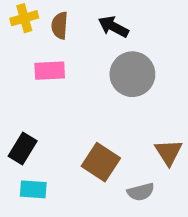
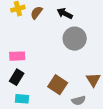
brown semicircle: (60, 25) -> (36, 13), turned 32
pink rectangle: (50, 71) -> (17, 56), moved

